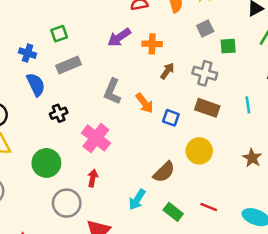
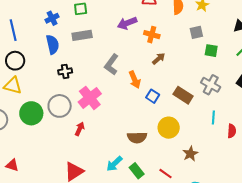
blue cross: (28, 53) -> (52, 18), turned 32
gray cross: (205, 73) -> (211, 85), moved
cyan line: (248, 105) -> (213, 117), moved
brown star: (252, 158) -> (190, 154), moved
green circle: (46, 163) -> (31, 113), moved
brown semicircle: (164, 172) -> (137, 137), turned 30
cyan arrow: (137, 200) -> (114, 164), moved
gray circle: (67, 203) -> (60, 106), moved

